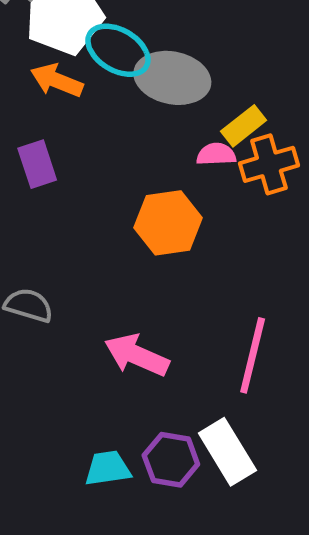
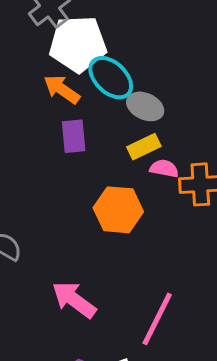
gray ellipse: (172, 78) -> (145, 106), size x0.7
yellow rectangle: (244, 126) -> (144, 147), moved
purple rectangle: (37, 164) -> (74, 136), moved

